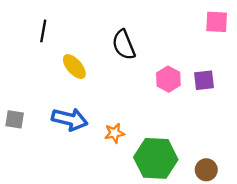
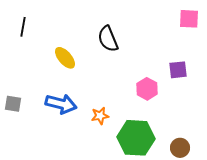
black line: (43, 31) -> (23, 27), moved
pink hexagon: (168, 79) -> (147, 89), moved

